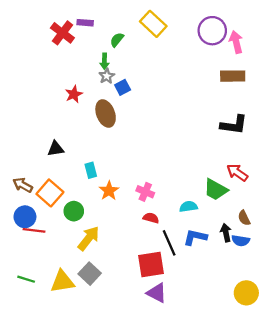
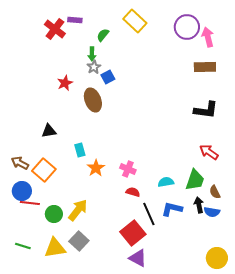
green trapezoid: (216, 190) -> (195, 180), moved, turned -100
green circle: (74, 211) -> (54, 214), moved
red square: (151, 264) -> (133, 233), turned -30

